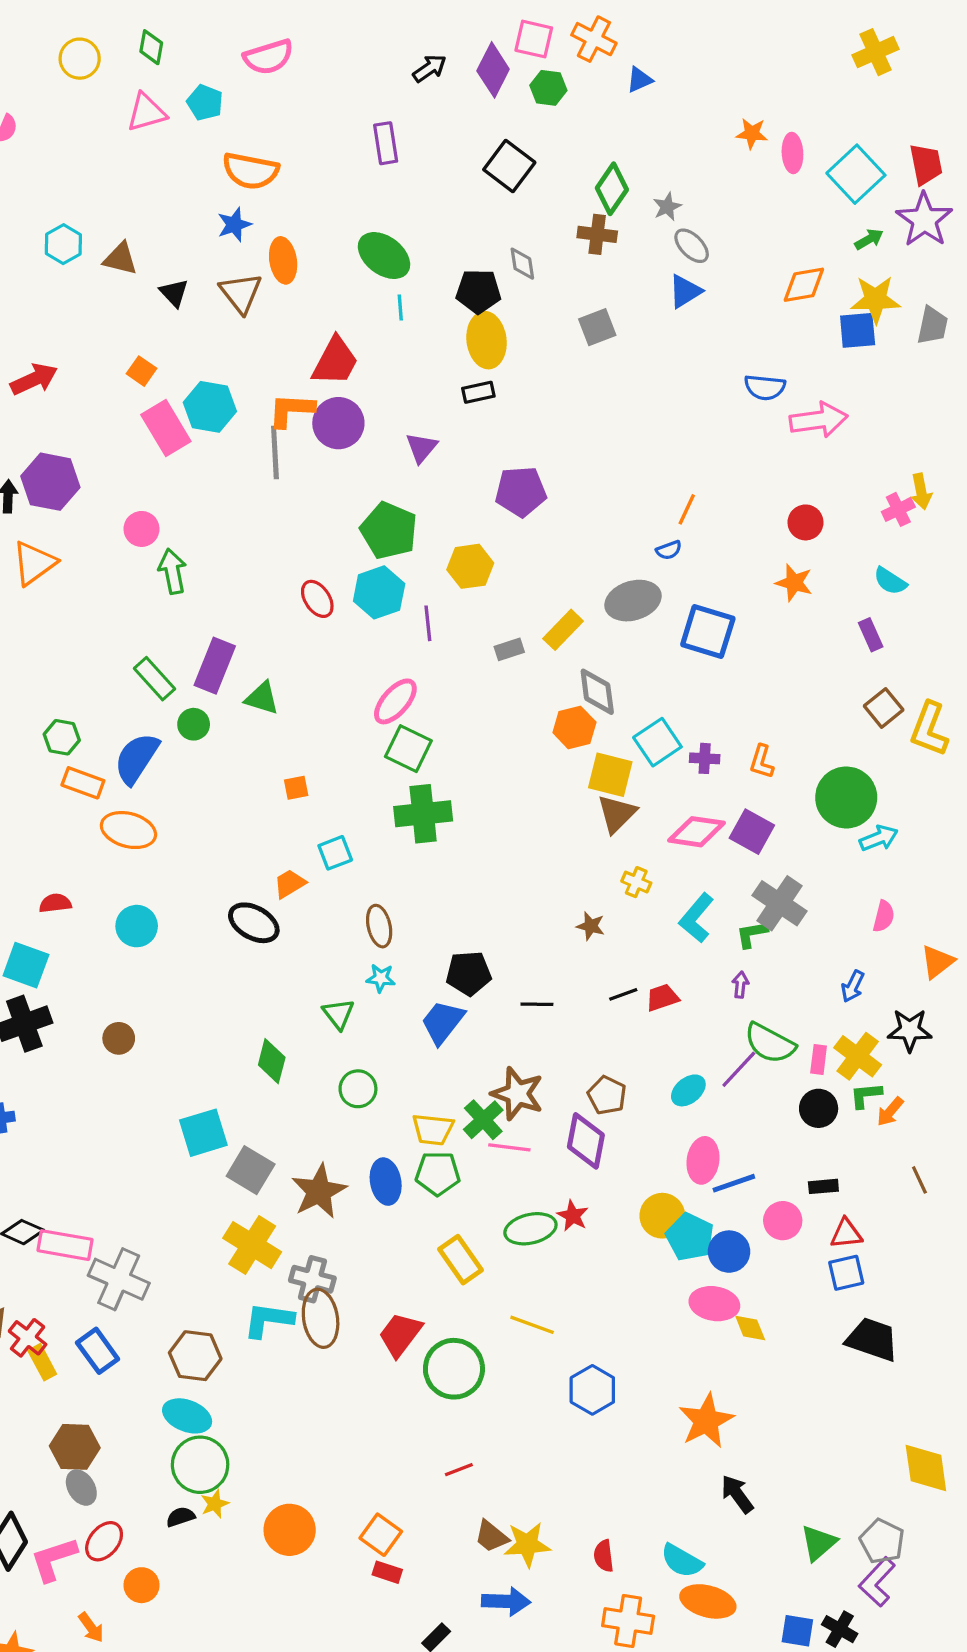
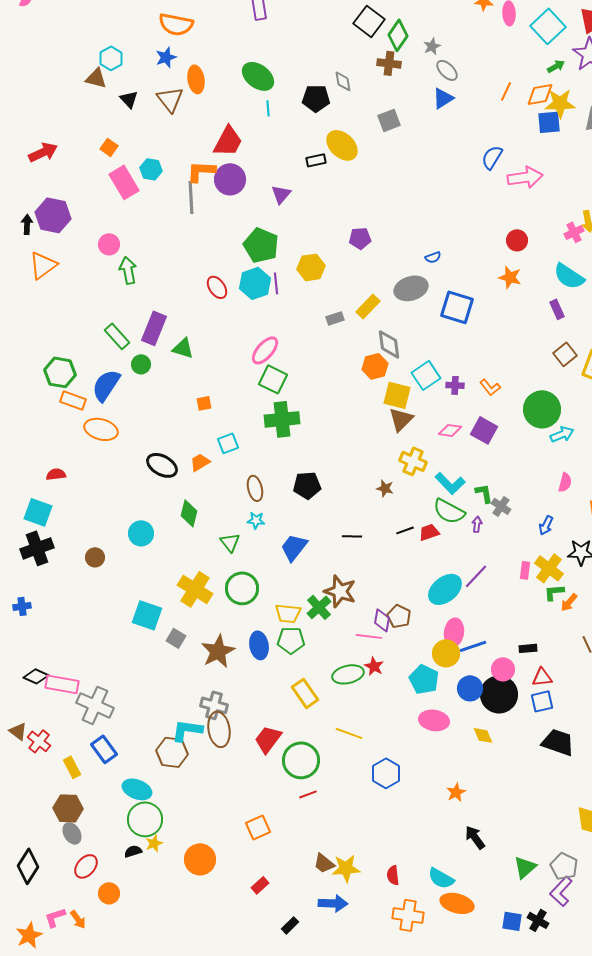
black square: (509, 166) -> (369, 21), moved
cyan hexagon: (63, 244) -> (111, 58), moved
orange diamond: (804, 285) -> (540, 94), moved
yellow ellipse: (487, 340) -> (342, 145), moved, turned -40
blue semicircle: (765, 387) -> (492, 157), turned 115
cyan hexagon: (210, 407) -> (151, 169), size x0.7
purple pentagon: (521, 491) -> (360, 238), moved, size x0.7
orange line: (687, 509) -> (506, 91), moved
cyan semicircle: (890, 581) -> (569, 276), size x1.5
purple line: (428, 623) -> (276, 283), moved
green hexagon: (62, 737) -> (60, 372), size x1.4
orange L-shape: (762, 762) -> (490, 387), turned -55
pink diamond: (696, 832) -> (450, 430), size x0.7
yellow cross: (636, 882) -> (413, 461), size x1.5
gray cross: (779, 903) -> (501, 506), moved, size x0.6
cyan L-shape: (696, 918) -> (450, 483), turned -84
black ellipse: (254, 923) -> (162, 465), moved
cyan circle: (137, 926) -> (141, 533), moved
green L-shape: (752, 934) -> (484, 493), turned 90
black pentagon: (469, 973) -> (307, 485), moved
green semicircle: (770, 1043) -> (449, 511), moved
green diamond: (272, 1061) -> (189, 513), moved
green circle: (358, 1089) -> (242, 588), size x1.4
cyan ellipse: (688, 1090) -> (445, 589), size x1.6
brown pentagon: (607, 1095) -> (399, 616), moved
black circle: (819, 1108) -> (499, 694), moved, size x1.6
cyan square: (203, 1133) -> (147, 615), turned 36
purple diamond: (586, 1141) -> (382, 620), size x0.7
pink line: (509, 1147) -> (369, 636), moved
gray square: (251, 1170) -> (176, 638), size x0.7
yellow circle: (662, 1216) -> (446, 653), moved
cyan pentagon: (690, 1237) -> (424, 679), moved
yellow cross: (252, 1245) -> (195, 589), moved
pink ellipse: (714, 1304) -> (434, 720), moved
blue rectangle: (98, 1351) -> (104, 749), moved
brown hexagon: (195, 1356) -> (172, 752), moved
yellow rectangle: (42, 1362) -> (72, 767), moved
orange star: (706, 1421) -> (456, 792), size x0.6
red line: (459, 1470) -> (308, 794), moved
orange square: (381, 1535) -> (258, 827), moved, turned 30
pink L-shape: (54, 1559) -> (55, 917), moved, size x0.7
red rectangle: (387, 1572) -> (260, 885), turned -60

